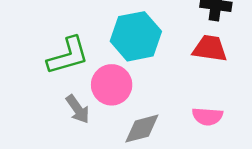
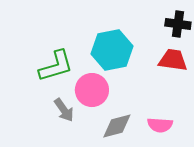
pink semicircle: (207, 116) -> (160, 125), moved

